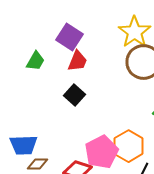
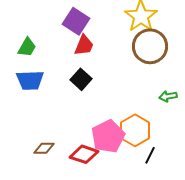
green trapezoid: (36, 61) -> (27, 47), moved
blue trapezoid: (24, 145) -> (30, 80), moved

